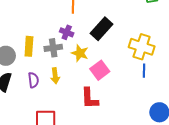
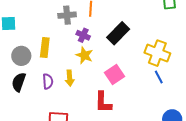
gray cross: (53, 48) -> (67, 15), moved
yellow star: (80, 53) -> (84, 55), moved
blue line: (144, 71) -> (159, 77), turned -32

